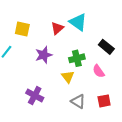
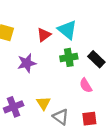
green cross: (77, 58) -> (69, 57), moved
yellow triangle: (68, 77) -> (43, 103), moved
purple cross: (35, 95) -> (14, 107), turned 36

